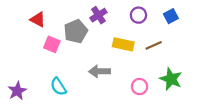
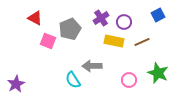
purple cross: (98, 15) -> (101, 18), moved
purple circle: (138, 15) -> (124, 22), moved
cyan semicircle: (58, 87) -> (73, 80), moved

